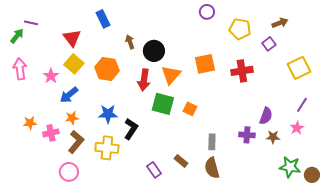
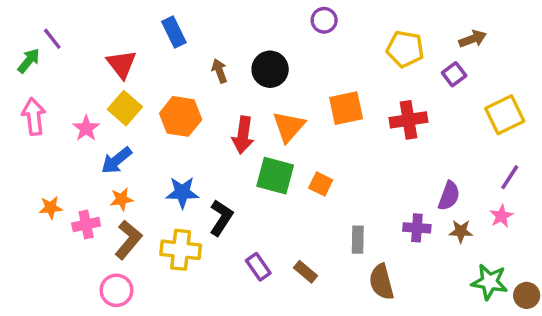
purple circle: (207, 12) -> (324, 20), moved
purple line: (31, 23) -> (52, 39), turned 40
black circle: (154, 51) -> (270, 69), moved
brown semicircle: (212, 168) -> (381, 282), moved
purple rectangle: (154, 170) -> (258, 267), moved

